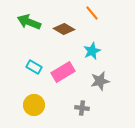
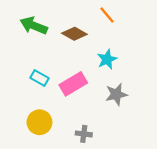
gray cross: (82, 108) -> (84, 134), moved

